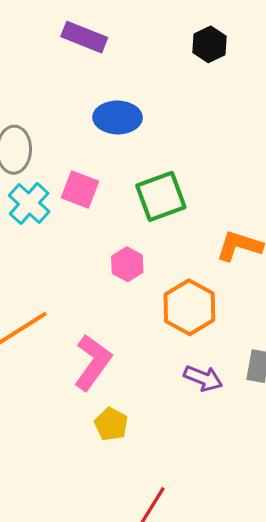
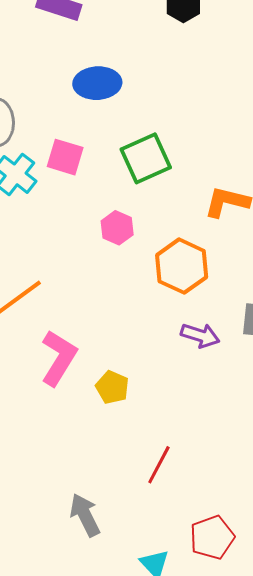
pink L-shape: (93, 362) -> (59, 358), moved

